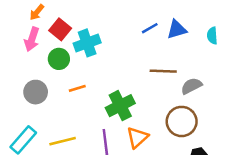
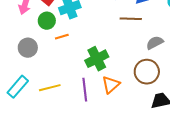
brown line: (163, 71) -> (131, 19), moved
orange line: (77, 88) -> (62, 37), moved

